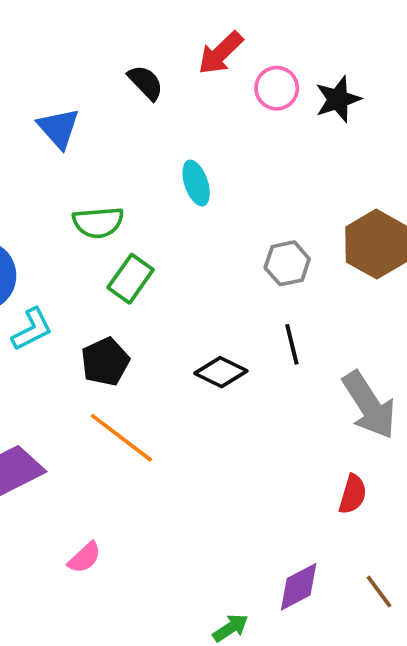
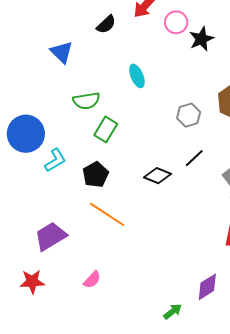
black semicircle: (146, 83) -> (106, 24), turned 95
black star: (338, 99) -> (201, 39), moved
black line: (292, 344) -> (194, 158), turned 65

